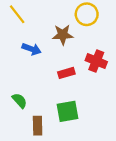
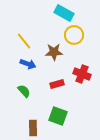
yellow line: (17, 14) -> (24, 41), moved
green semicircle: (20, 101) -> (24, 91), moved
green square: (67, 111) -> (58, 116), turned 30

